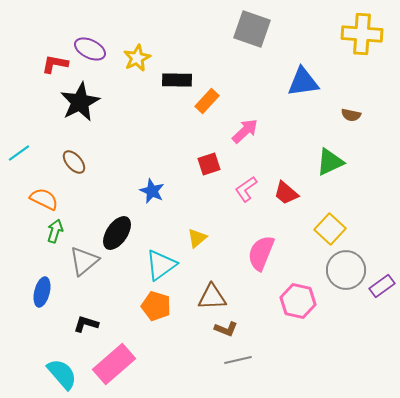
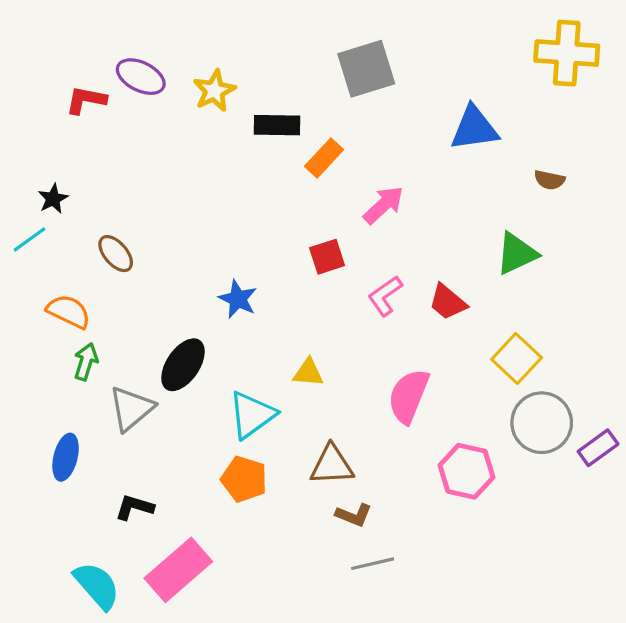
gray square: (252, 29) -> (366, 69), moved, turned -36
black star: (80, 102) -> (53, 199), moved, size x0.5
yellow triangle: (197, 238) -> (308, 373), turned 45

